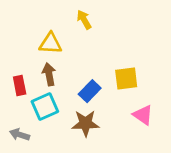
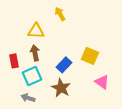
yellow square: (126, 78) -> (90, 56), turned 30
brown star: (85, 123) -> (61, 88), turned 30
gray arrow: (20, 135) -> (28, 98), moved

